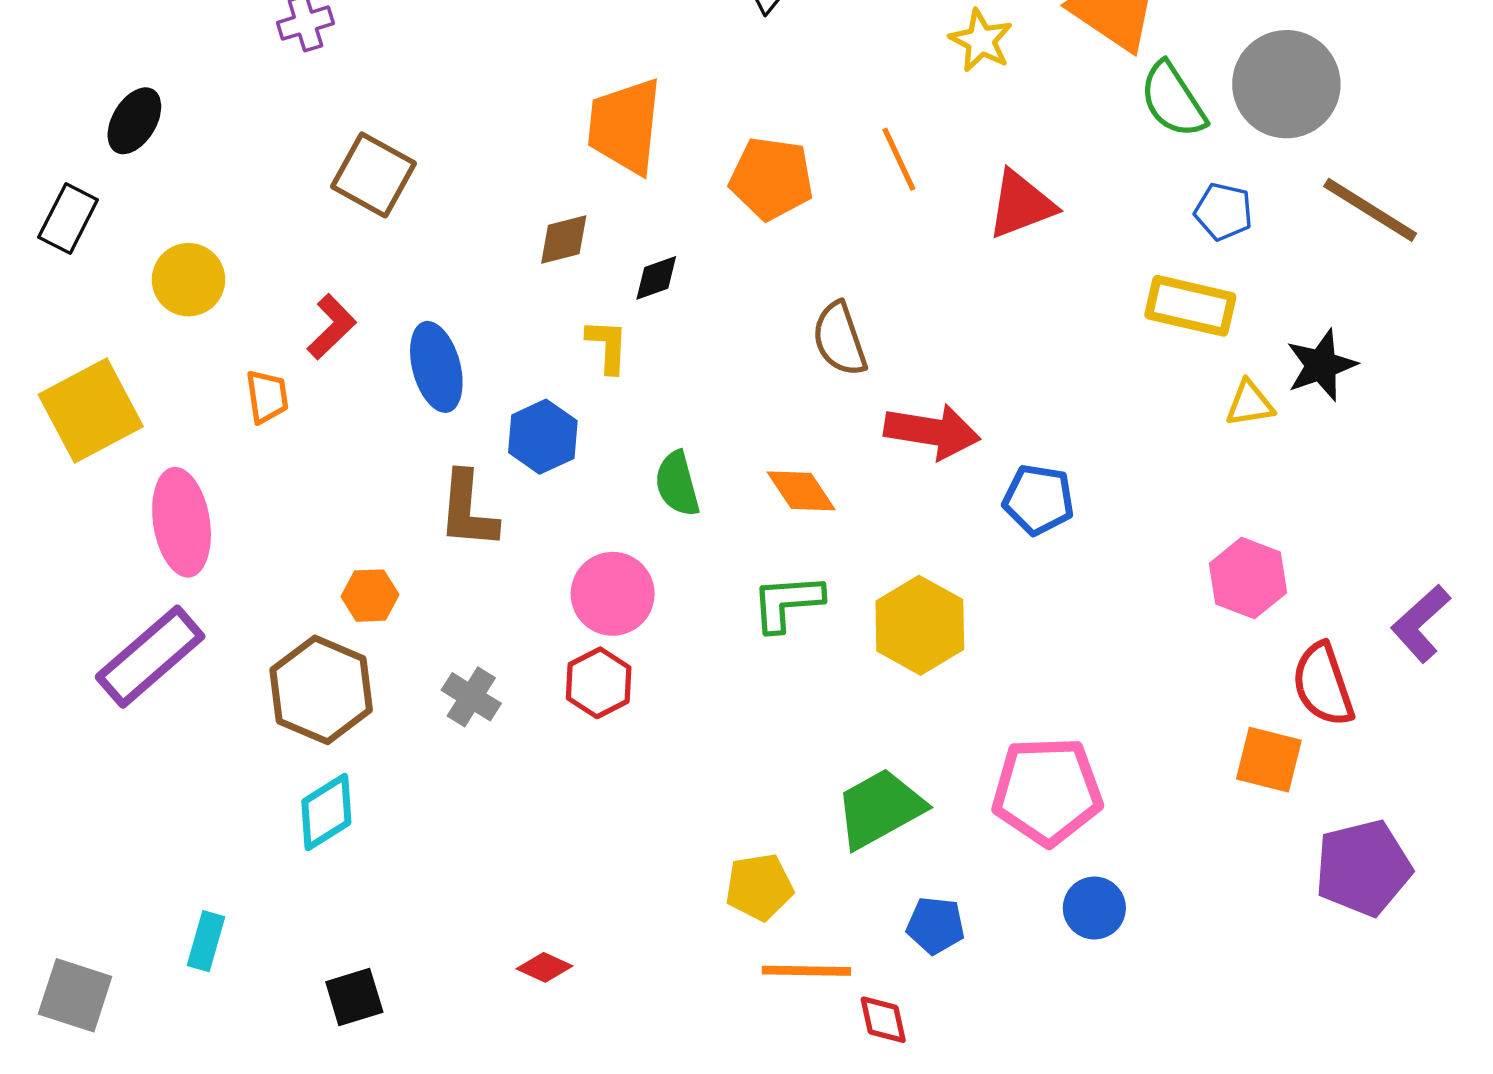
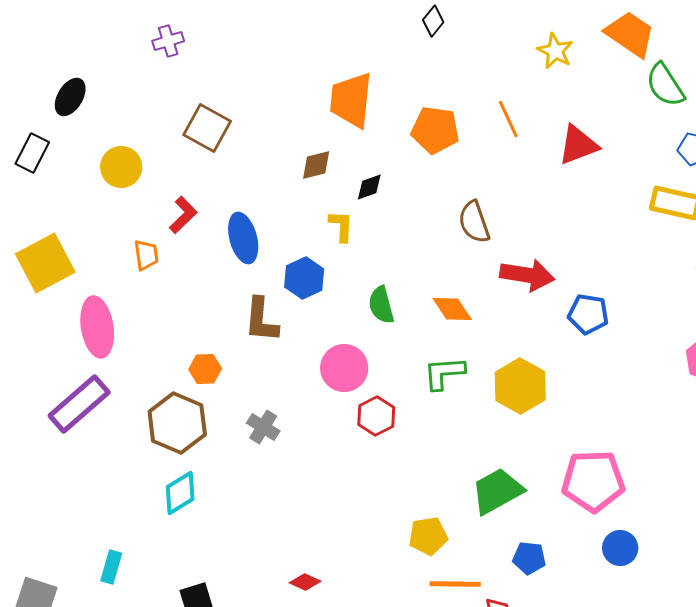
yellow circle: (188, 280) -> (121, 167), moved
red hexagon: (599, 683) -> (376, 416), moved

